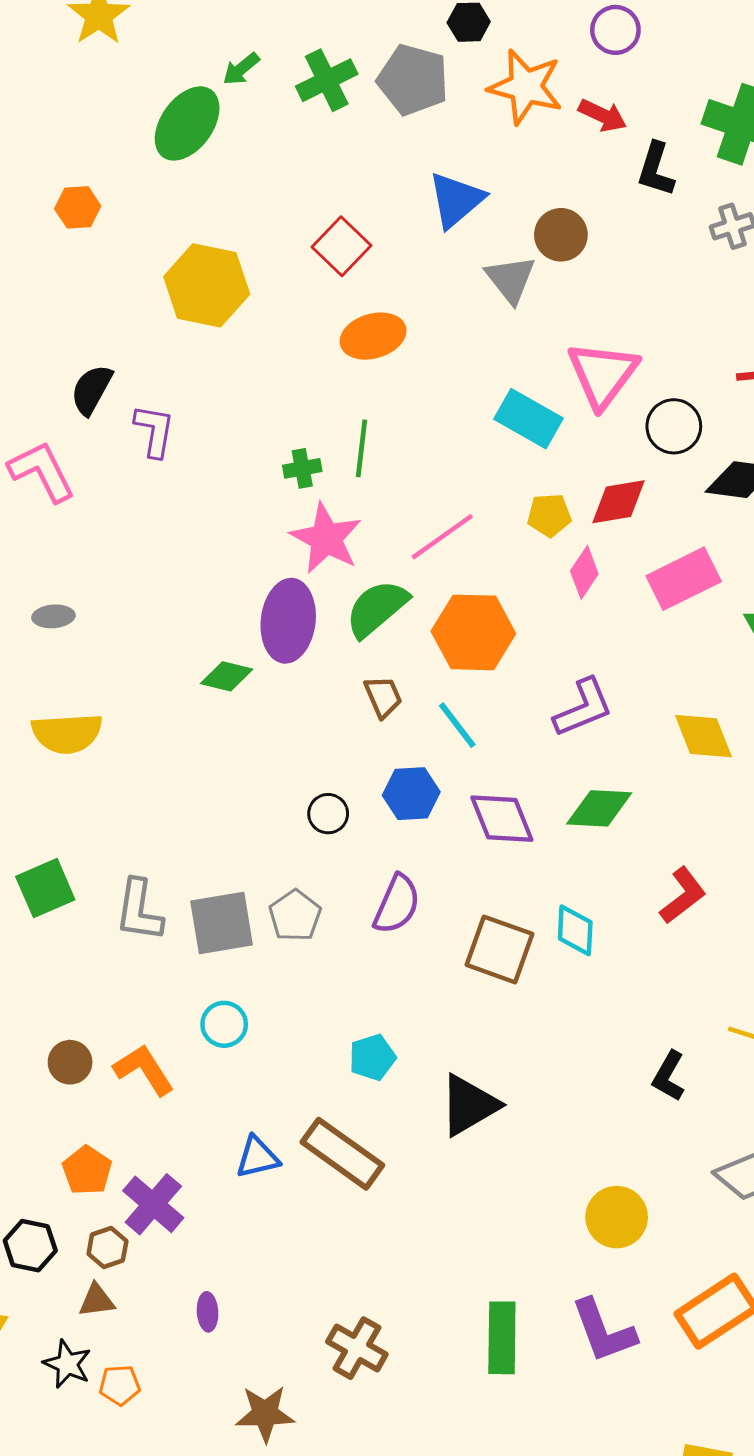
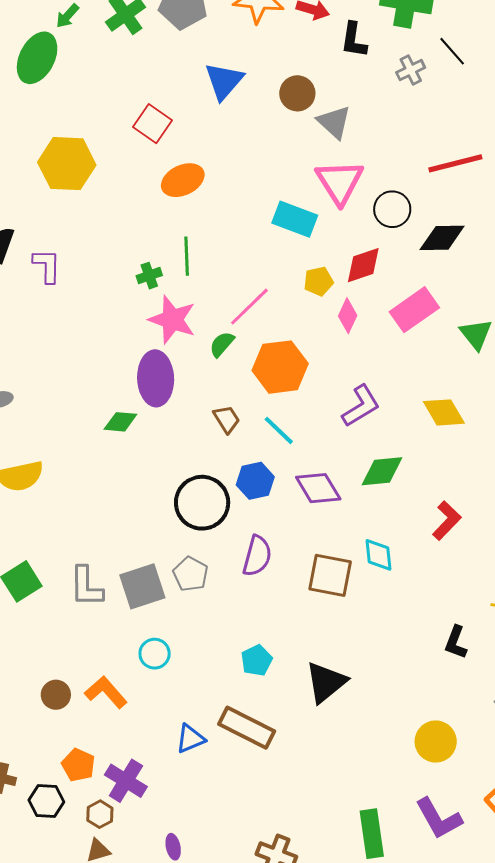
gray triangle: (511, 279) -> (334, 122), moved
green semicircle: (377, 608) -> (222, 344), moved, size x0.6
black circle: (328, 814) -> (202, 503), size x2.0
black hexagon: (30, 1246) -> (46, 801), moved

